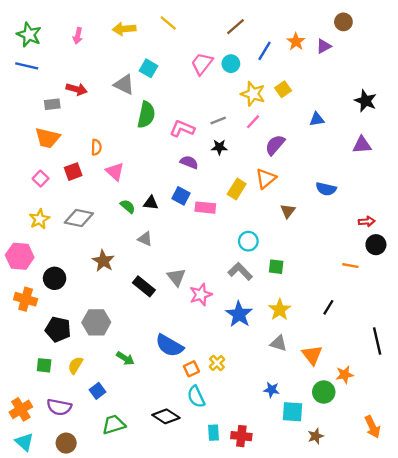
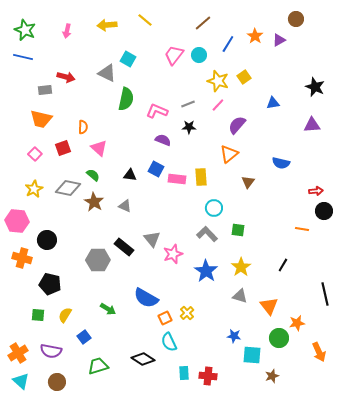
yellow rectangle: (237, 189) -> (201, 177), moved, turned -36
green semicircle: (128, 206) -> (93, 175), moved
brown star: (103, 261) -> (94, 202), moved
gray hexagon: (96, 322) -> (98, 260), moved
orange arrow: (372, 427) -> (319, 352), moved

